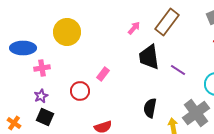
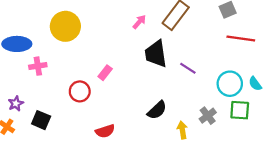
purple star: (41, 96) -> (16, 104), moved
black semicircle: (150, 108) -> (157, 110), turned -144
gray cross: (196, 113) -> (208, 116), size x0.6

